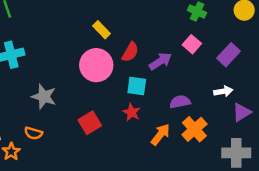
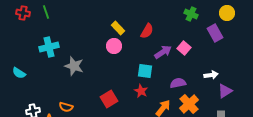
pink square: (192, 44) -> (184, 48), moved
red semicircle: (130, 52) -> (147, 31), moved
purple rectangle: (228, 55) -> (215, 33), moved, turned -72
pink circle: (96, 65) -> (114, 46), moved, size x0.6
gray star: (44, 97) -> (74, 66), moved

